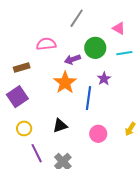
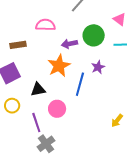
black triangle: (60, 126) -> (38, 89), moved
pink circle: (98, 134) -> (57, 109), moved
purple line: (37, 153) -> (36, 122), moved

